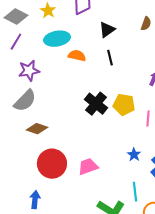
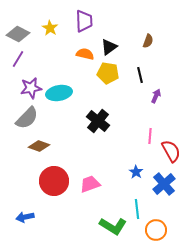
cyan ellipse: (57, 39) -> (59, 93), moved
orange semicircle: (77, 56) -> (85, 54), moved
black line: (110, 58) -> (140, 75), moved
yellow pentagon: (124, 105) -> (108, 73), moved
blue arrow: (35, 200) -> (25, 217), moved, turned -108

